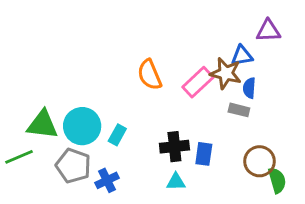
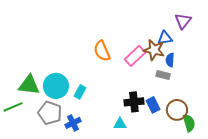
purple triangle: (268, 31) -> (183, 21), turned -48
black cross: (174, 147) -> (134, 102), moved
blue rectangle: (204, 154) -> (153, 105), moved, turned -35

